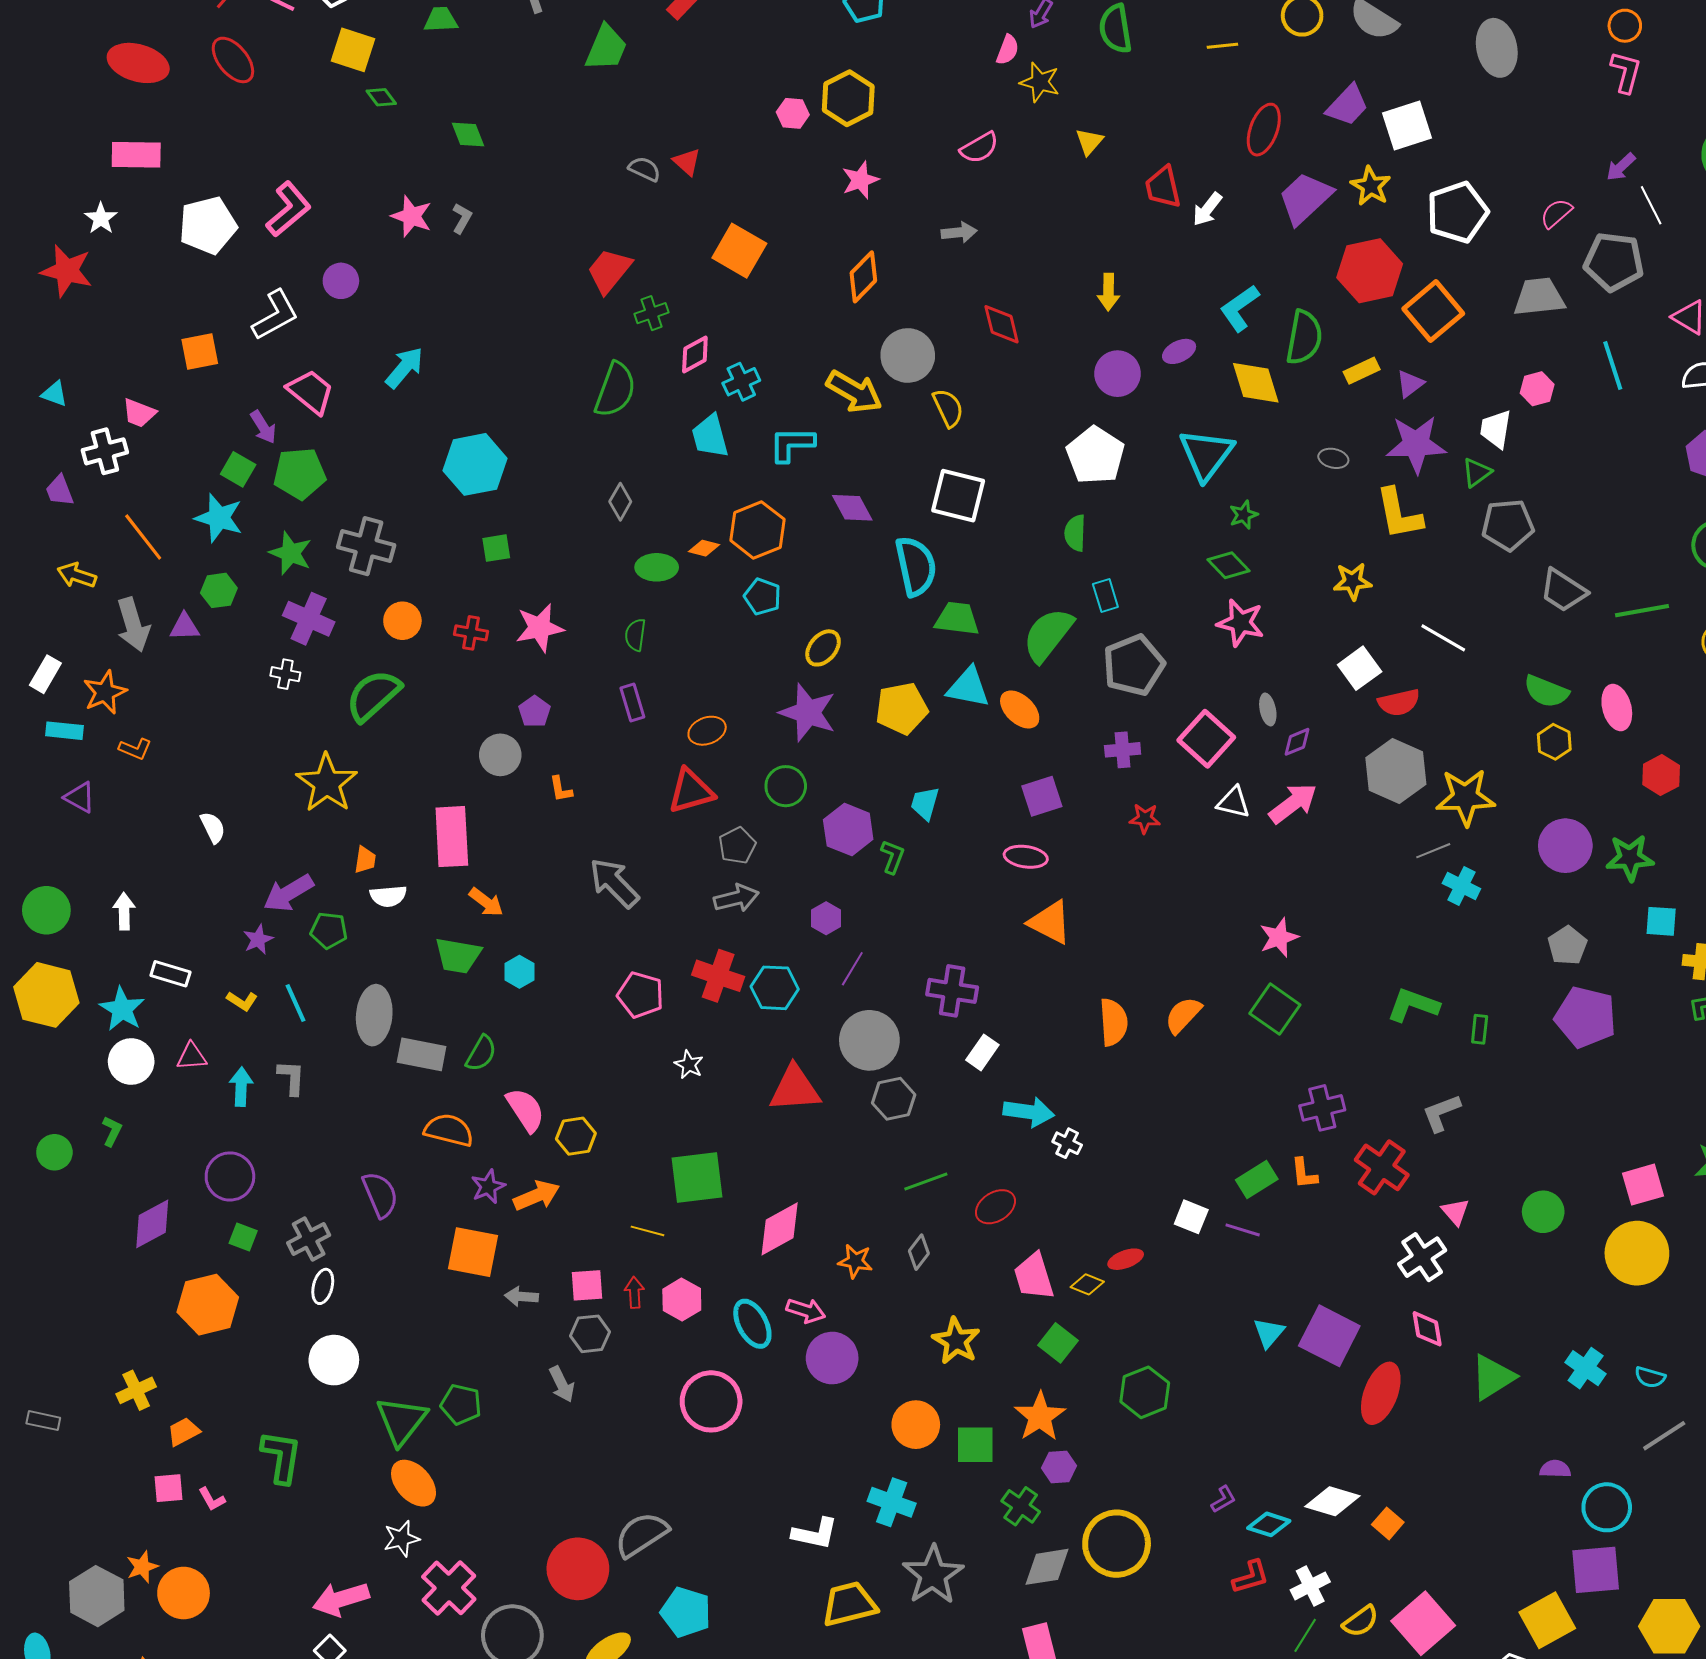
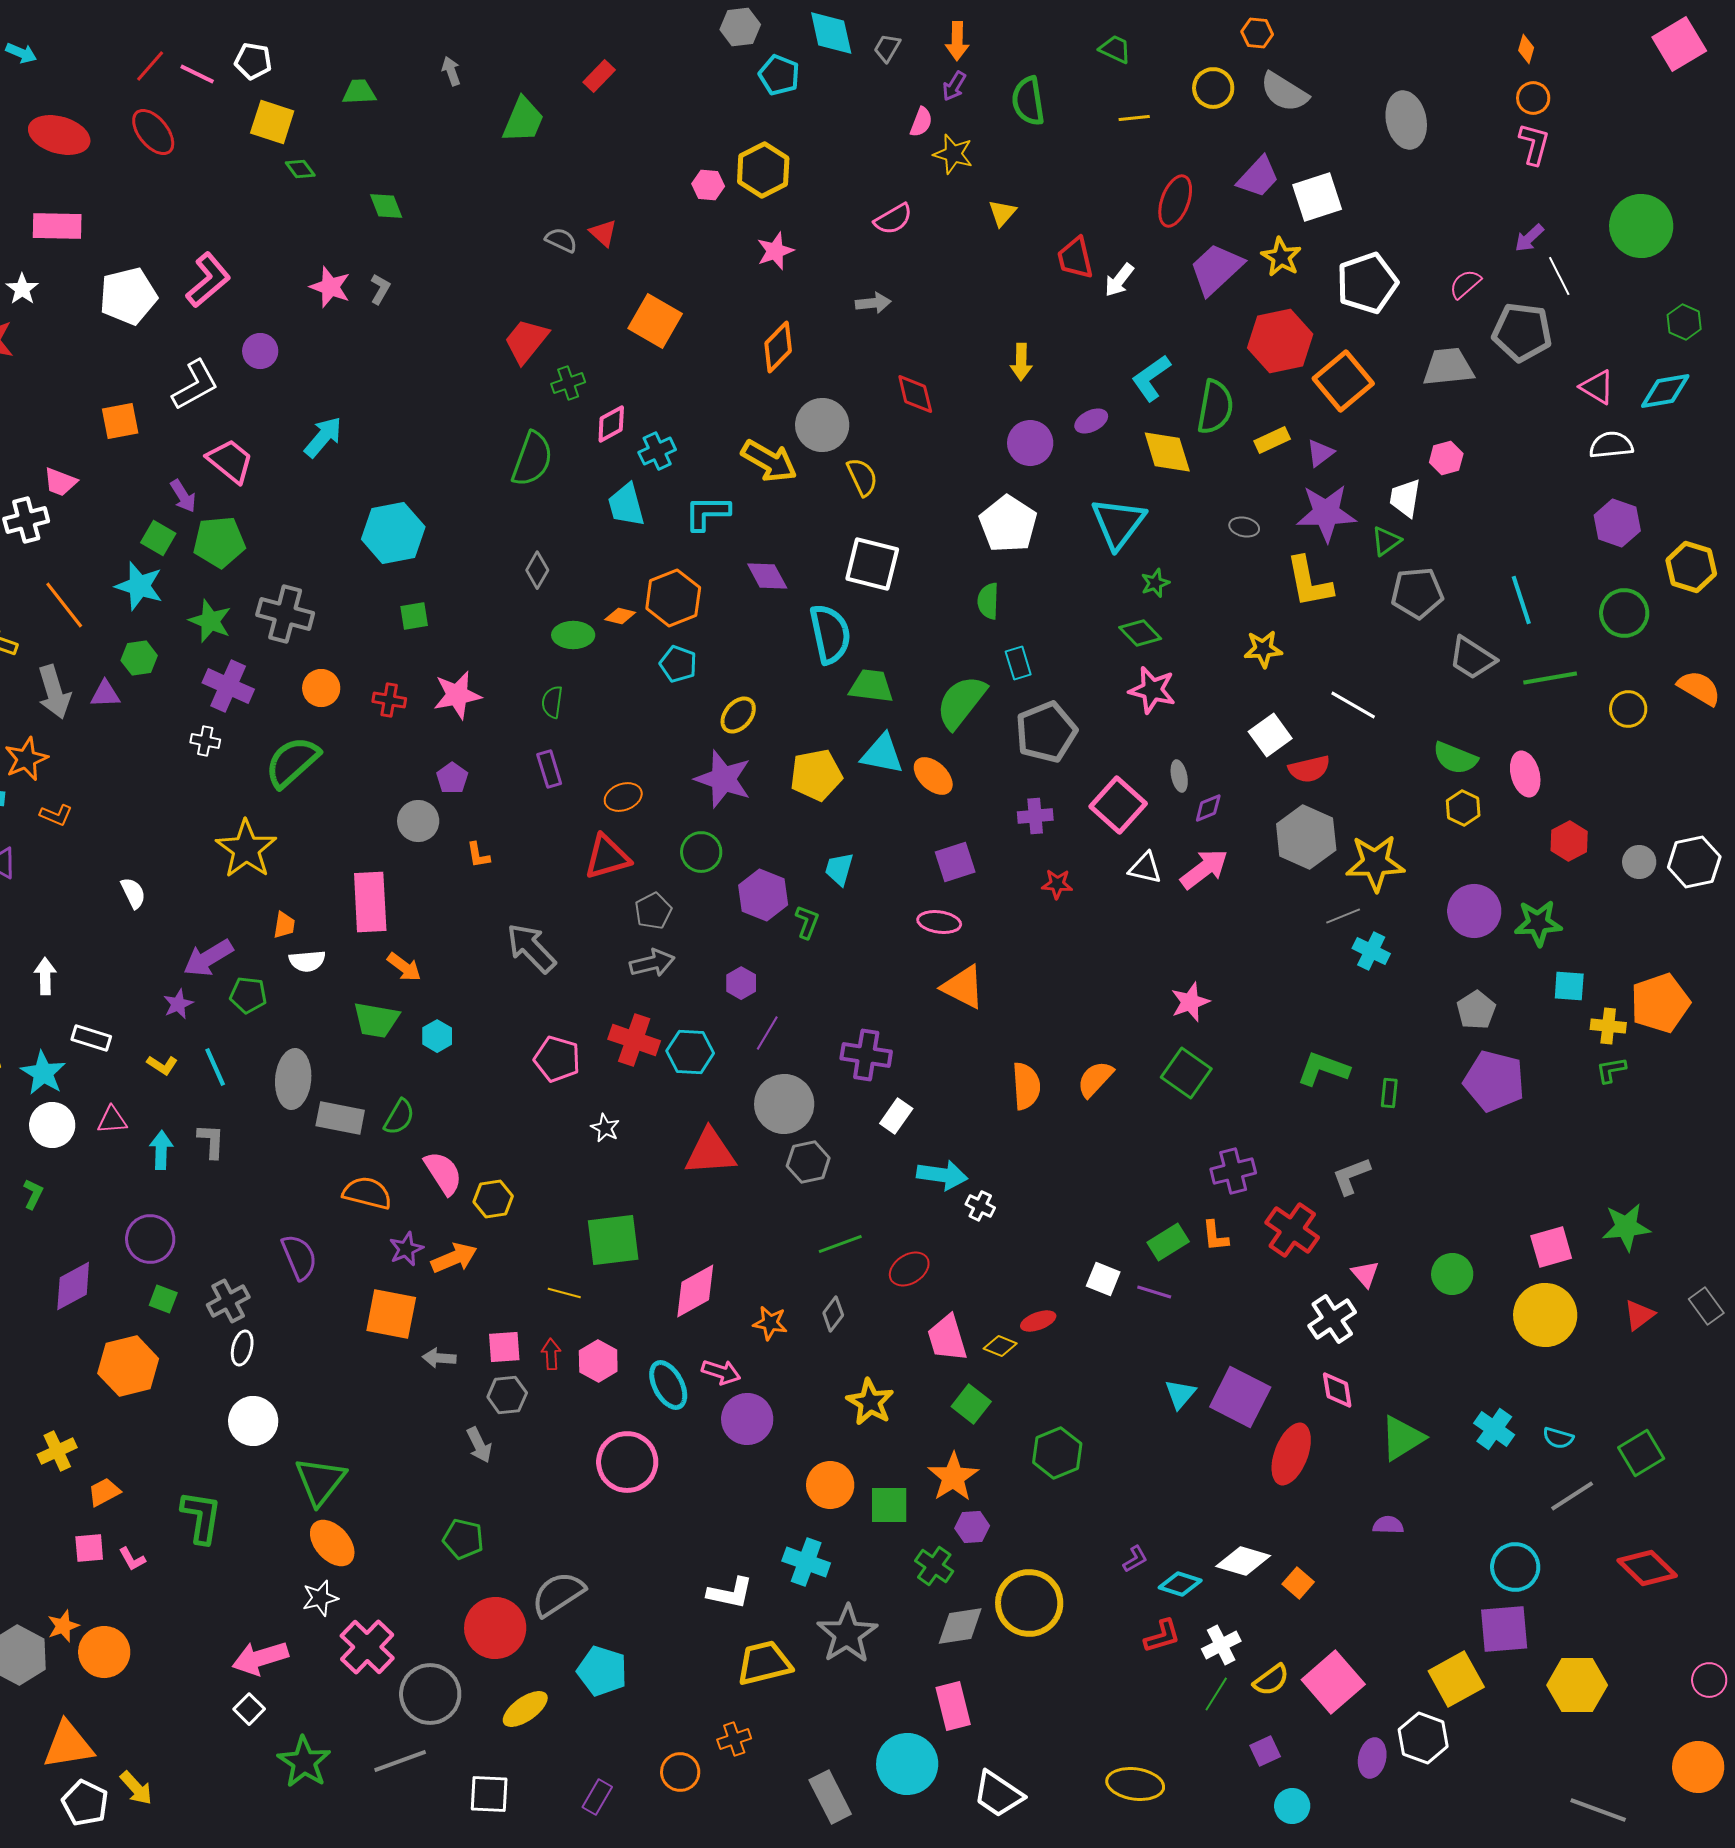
cyan line: (1613, 366) -> (1521, 600), moved
green pentagon: (461, 1404) -> (463, 1539), moved
purple semicircle: (1555, 1469) -> (1388, 1525), moved

